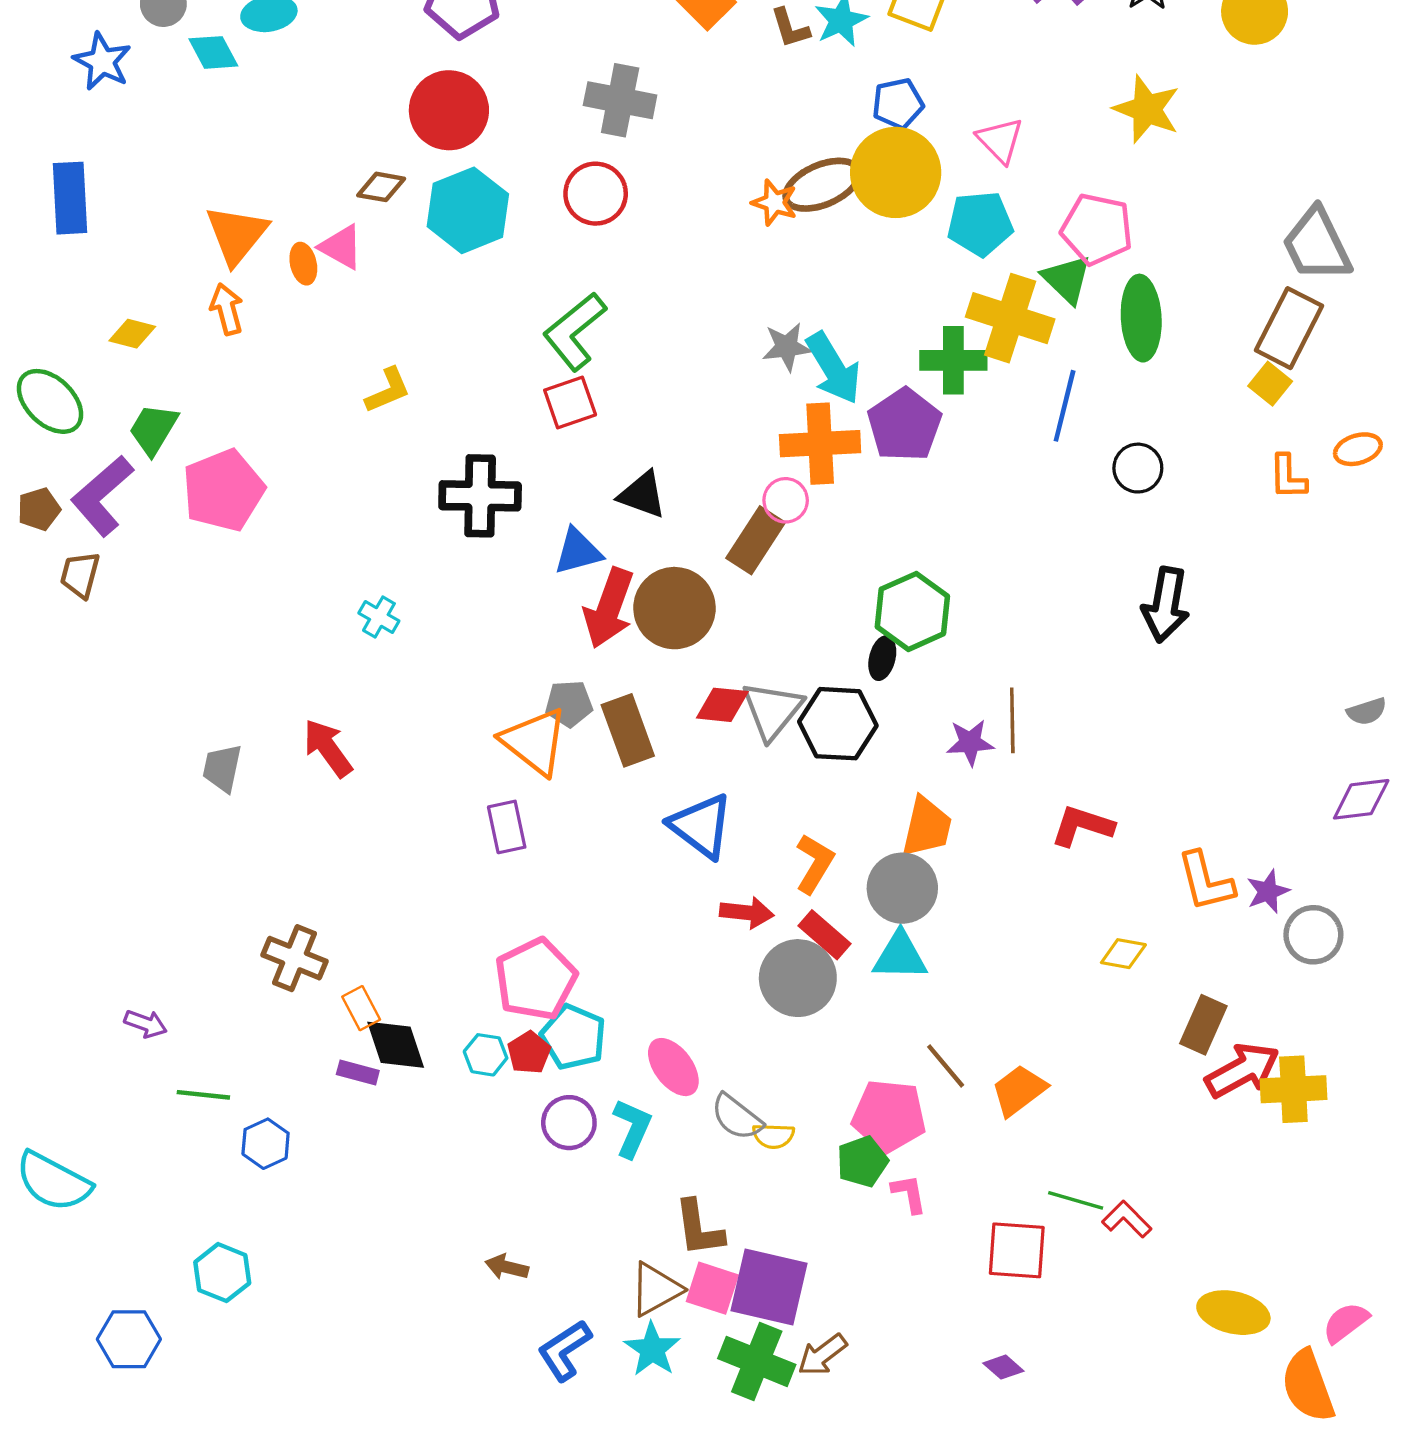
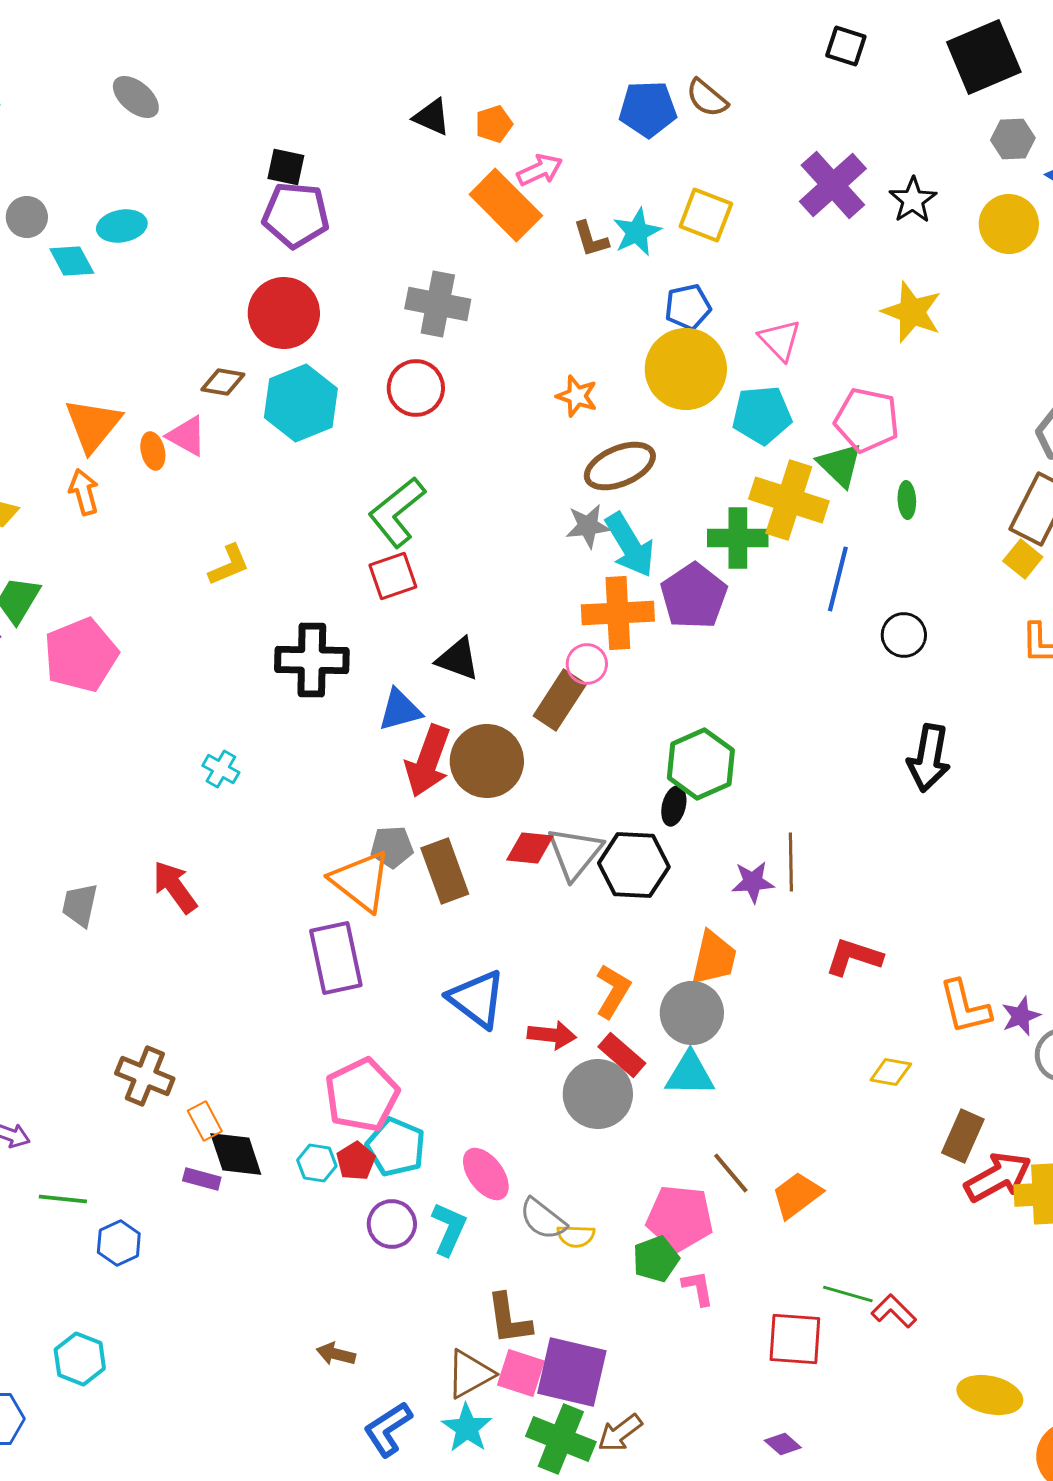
brown ellipse: (822, 185) -> (620, 466), moved
green ellipse: (1141, 318) -> (907, 500), size x0.5
blue triangle: (701, 826) -> (477, 999), moved
purple rectangle: (507, 827) -> (336, 958), size x1.5

